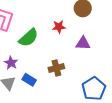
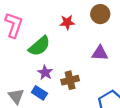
red star: (59, 27) -> (67, 22), moved
purple star: (11, 63) -> (45, 73), moved

